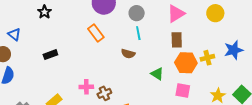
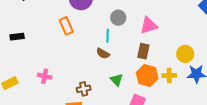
gray circle: (137, 13) -> (118, 18), moved
yellow circle: (215, 13) -> (185, 54), moved
brown semicircle: (128, 54) -> (103, 53), moved
brown cross: (104, 93) -> (84, 89), moved

